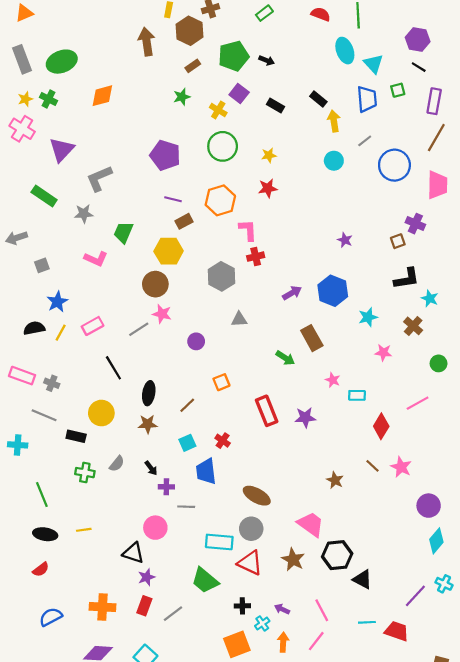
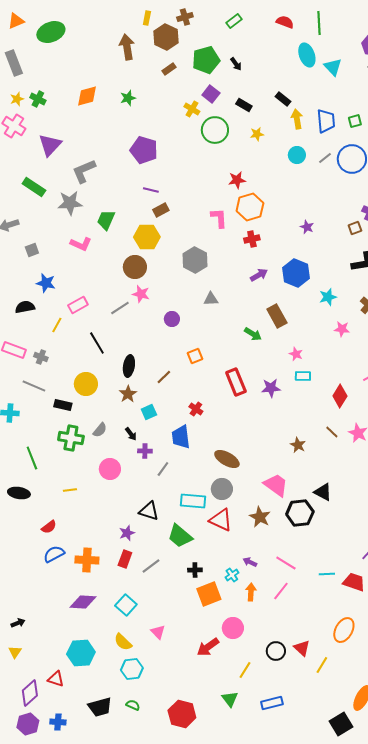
black arrow: (267, 60) -> (236, 64), turned 32
green ellipse: (62, 62) -> (51, 32), moved
green square: (398, 90) -> (355, 121), moved
green star: (182, 97) -> (128, 98), moved
blue trapezoid: (367, 99) -> (326, 121), moved
gray line: (365, 141) -> (325, 158), moved
green circle: (223, 146) -> (215, 130), moved
yellow star: (269, 155) -> (257, 134), moved
orange hexagon: (220, 200) -> (250, 207), moved
gray star: (84, 214) -> (70, 203), size x1.4
red cross: (256, 257) -> (252, 239), moved
blue star: (57, 302) -> (46, 283), turned -30
yellow line: (61, 333) -> (57, 325), moved
cyan rectangle: (357, 395) -> (303, 376), moved
brown star: (148, 424) -> (128, 394), turned -30
cyan square: (187, 443) -> (149, 412), moved
green cross: (85, 473) -> (71, 438), size x1.4
gray line: (186, 507) -> (163, 469), turned -56
pink circle: (155, 528) -> (110, 469), moved
black ellipse: (45, 534) -> (19, 493), moved
black triangle: (133, 553) -> (149, 511), moved
red semicircle: (41, 569) -> (49, 527), moved
black triangle: (362, 579) -> (323, 492), moved
black cross: (242, 606) -> (195, 570), moved
pink line: (322, 610) -> (286, 563), turned -30
blue semicircle: (51, 617) -> (54, 554), moved

